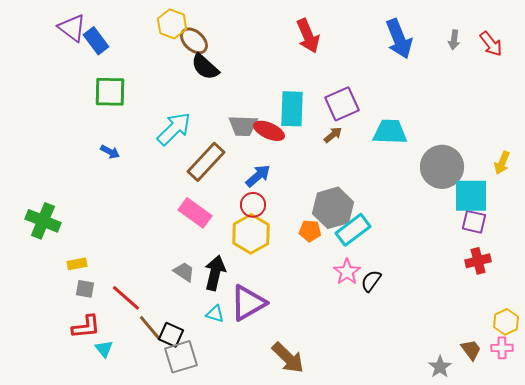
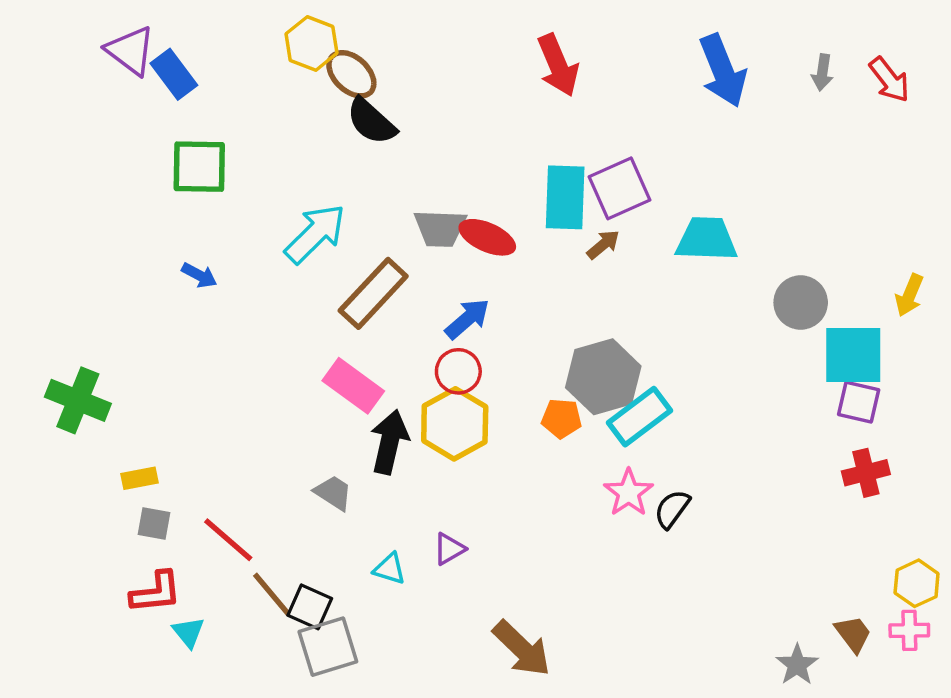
cyan rectangle: (292, 109) -> (565, 197), moved
gray circle: (442, 167) -> (801, 303), size x0.7
black arrow: (215, 273) -> (389, 442), moved
purple triangle: (248, 303) -> (449, 549), size x0.5

